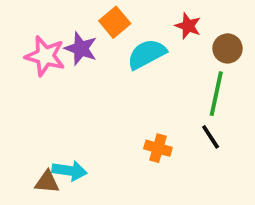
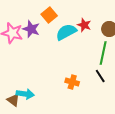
red star: (188, 26) -> (84, 25), moved
brown triangle: (47, 182) -> (13, 100), turned 32

